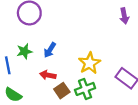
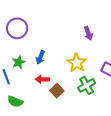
purple arrow: (124, 16) -> (88, 33), moved
green cross: (85, 89) -> (87, 85), moved

